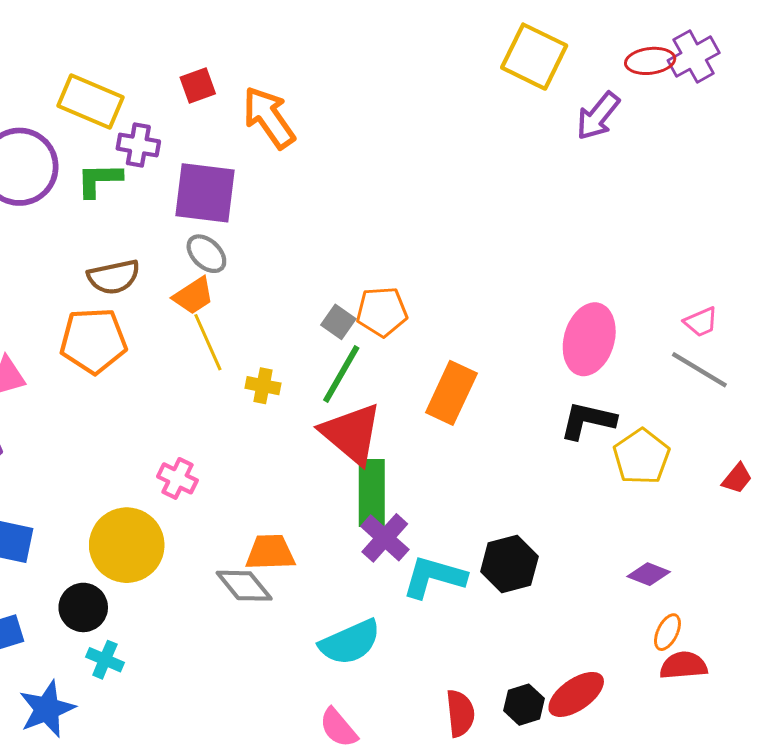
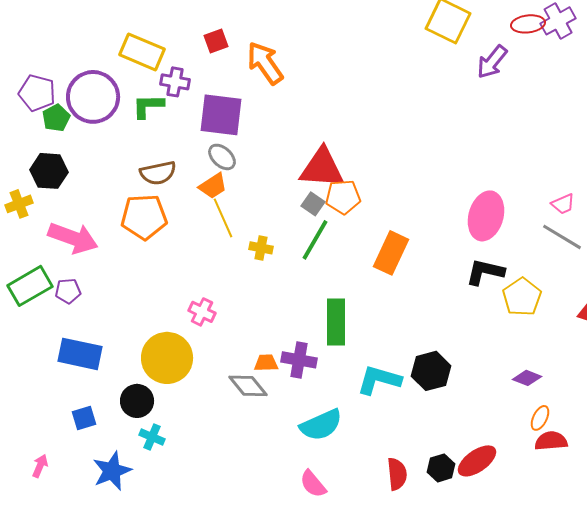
red triangle: (351, 433) -> (322, 168), moved, turned -36
purple cross: (385, 538) -> (299, 360), moved, turned -32
orange trapezoid: (270, 552) -> (266, 363), size x0.7

